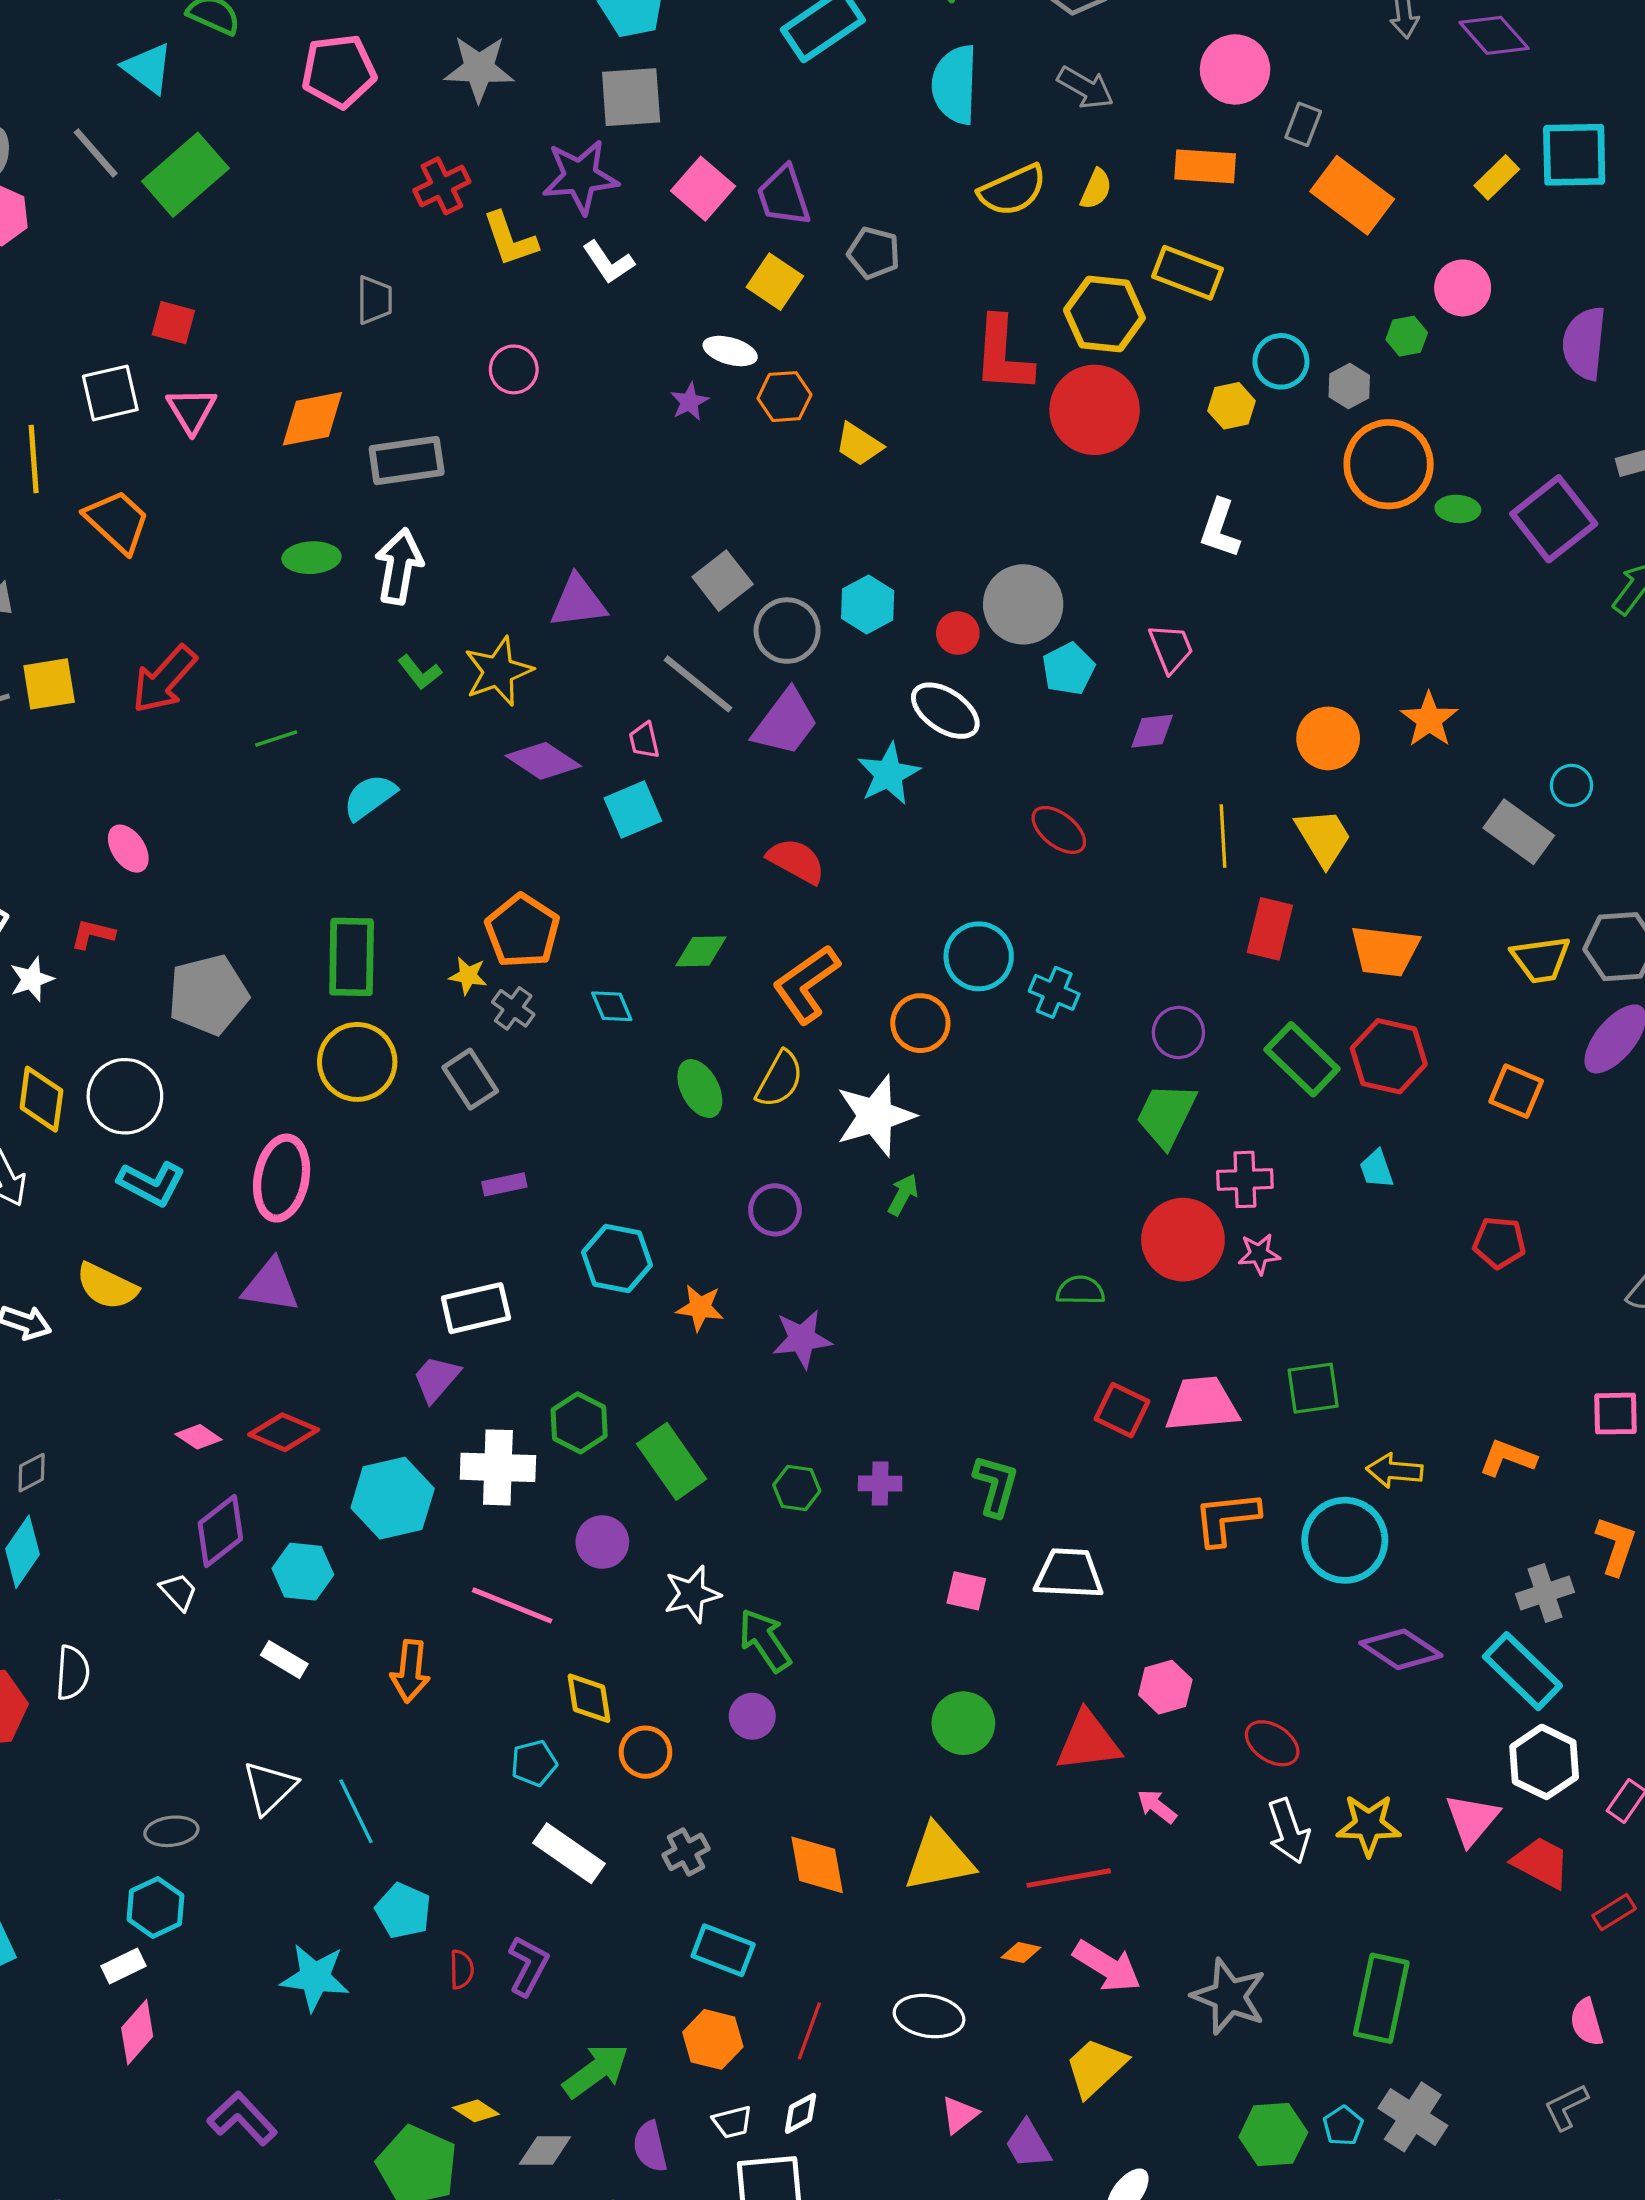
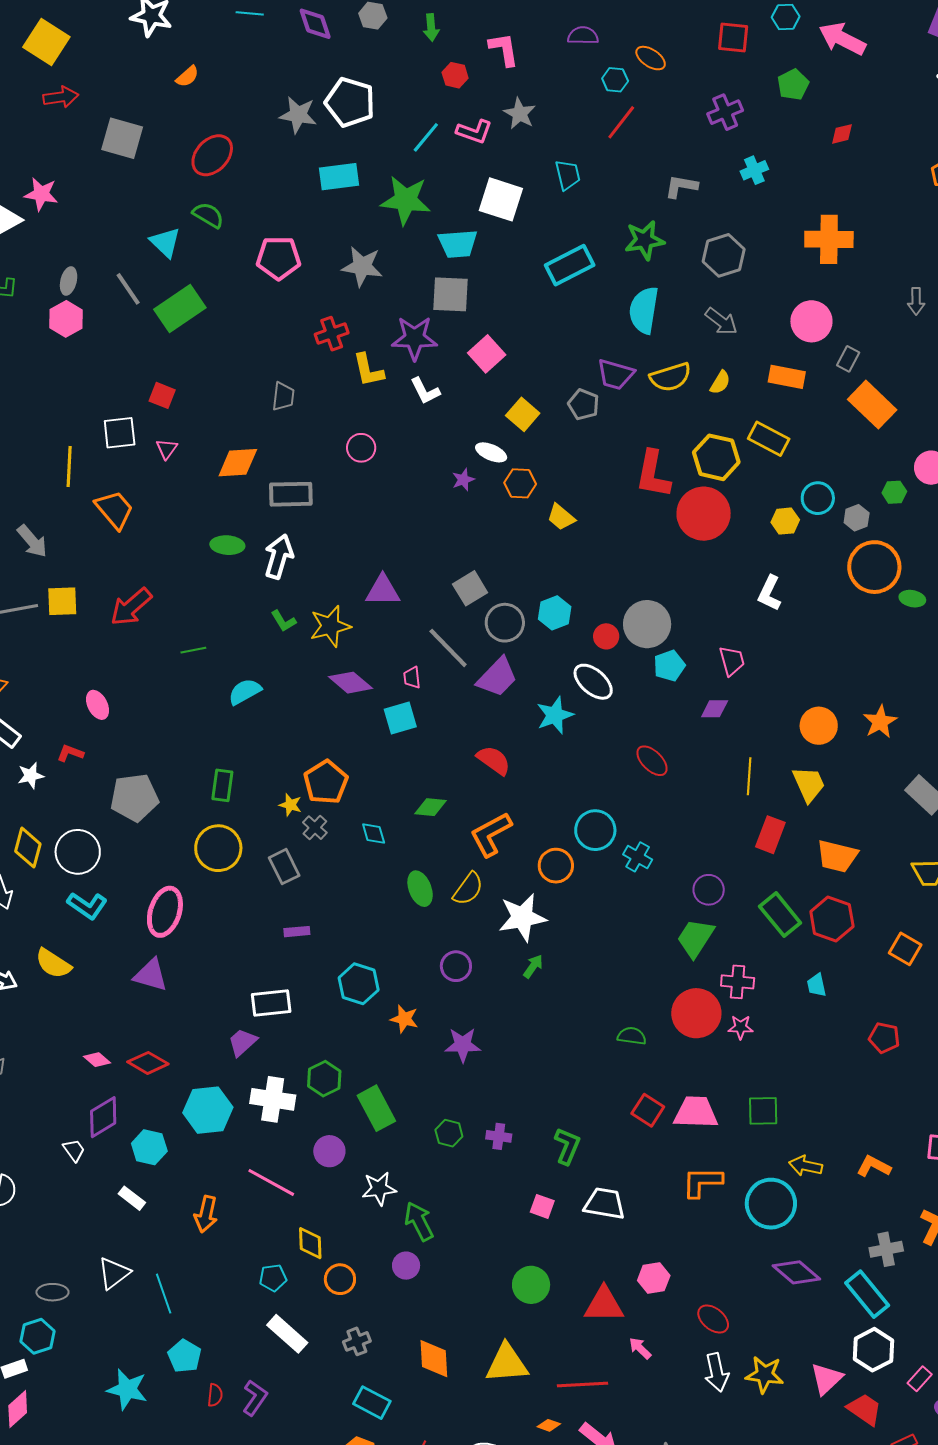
purple trapezoid: (784, 196) -> (616, 374), moved, turned -63
pink triangle: (191, 410) -> (167, 449), size x0.7
green rectangle: (352, 957) -> (222, 785), size x0.7

